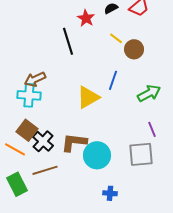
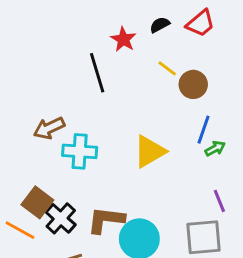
blue line: (113, 80) -> (203, 130), moved
green arrow: (149, 93) -> (215, 149), size x0.6
cyan cross: (29, 95) -> (80, 151), moved
yellow triangle: (88, 97) -> (150, 151), moved

